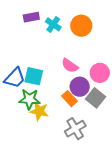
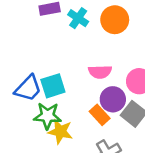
pink semicircle: (70, 66) -> (100, 72), turned -36
cyan square: (34, 76) -> (53, 86), turned -30

